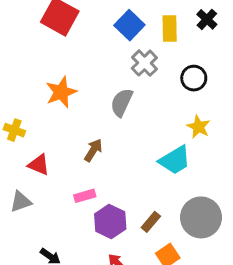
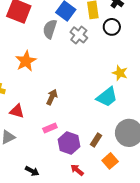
black circle: (194, 78) -> (112, 27), moved
gray semicircle: (122, 102) -> (50, 29), moved

